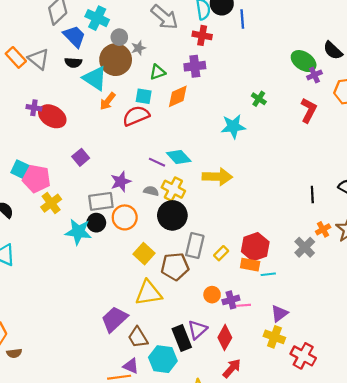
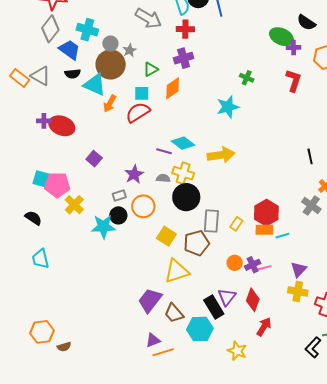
purple cross: (314, 75) -> (293, 48), turned 32
gray rectangle: (101, 201) -> (119, 195), size x0.6
purple triangle: (131, 366) -> (153, 340), moved, turned -35

